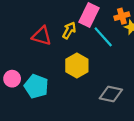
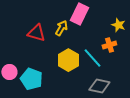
orange cross: (122, 16) -> (109, 45), moved
cyan line: (103, 37) -> (92, 58), moved

